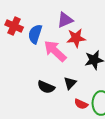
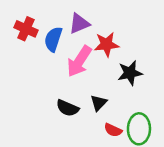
purple triangle: (65, 20) -> (79, 24), moved
pink arrow: (55, 51) -> (79, 61), turned -100

